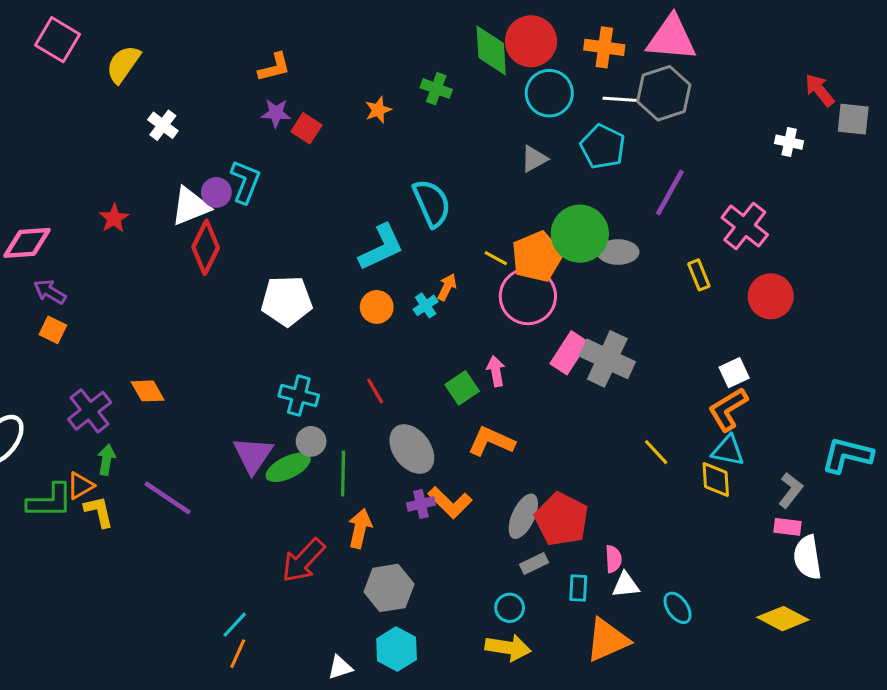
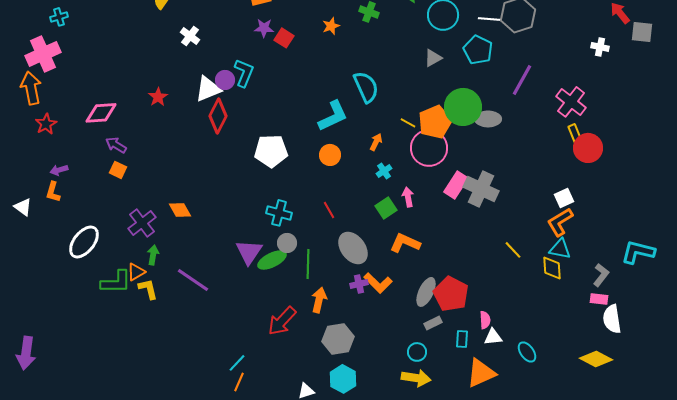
yellow rectangle: (699, 275) -> (575, 134), moved
cyan cross: (426, 305) -> (384, 171), moved

